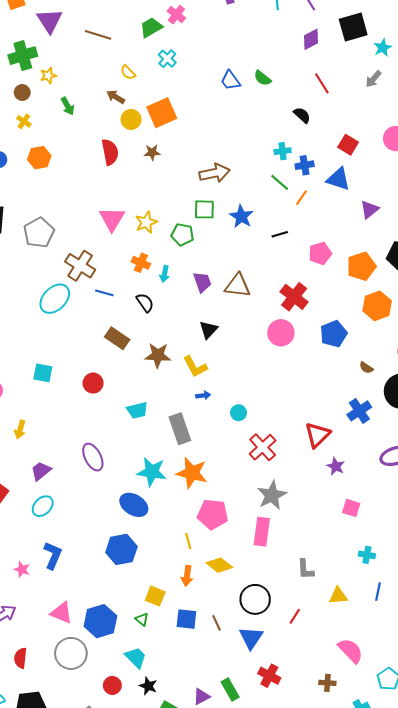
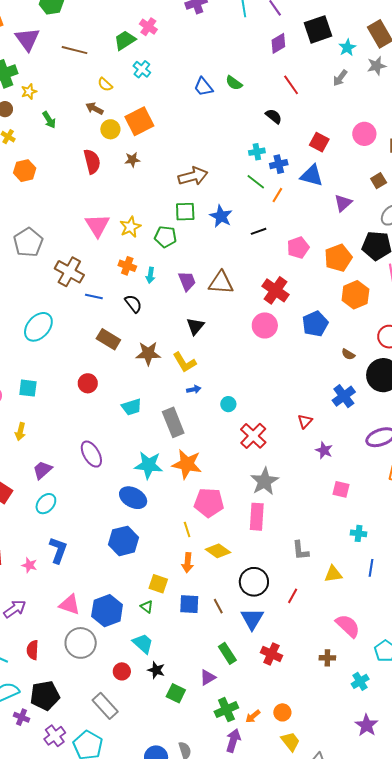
cyan ellipse: (55, 299) -> (38, 327), moved
cyan square: (43, 373) -> (28, 388), moved
red triangle: (317, 435) -> (305, 421), size x0.6
green rectangle: (230, 690) -> (227, 653), moved

